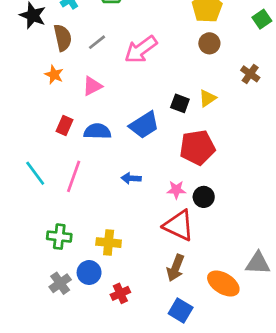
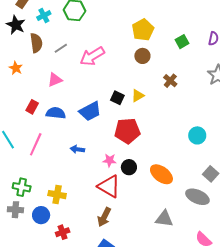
orange star: (54, 75) -> (16, 68), moved
gray cross: (60, 283) -> (15, 210), moved, turned 35
orange ellipse: (223, 284) -> (161, 174), moved

